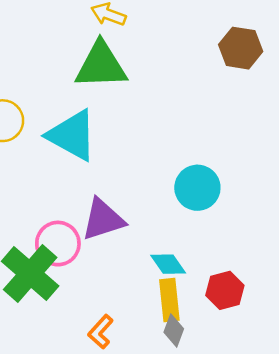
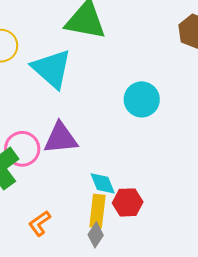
cyan circle: (197, 188) -> (142, 99), moved
red hexagon: (225, 290) -> (128, 202), moved

